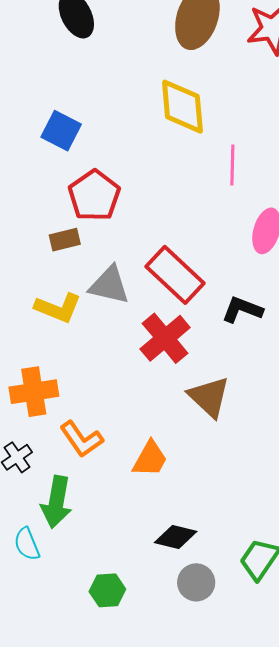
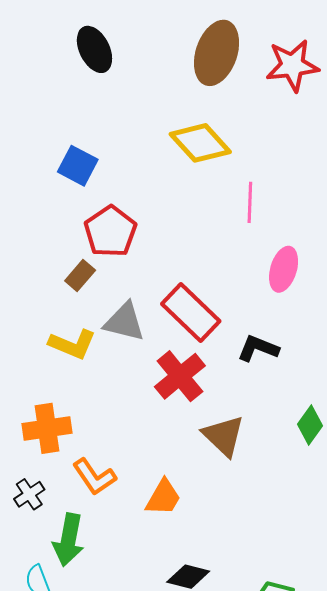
yellow diamond: (182, 107) -> (200, 143), turned -38
brown rectangle: (65, 240) -> (80, 275), turned -36

